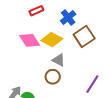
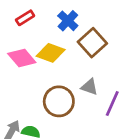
gray triangle: (59, 60) -> (89, 87), moved
brown circle: (53, 77) -> (59, 101), size x1.5

